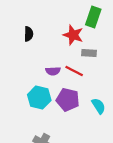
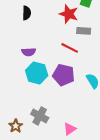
purple semicircle: (53, 71) -> (29, 52), moved

